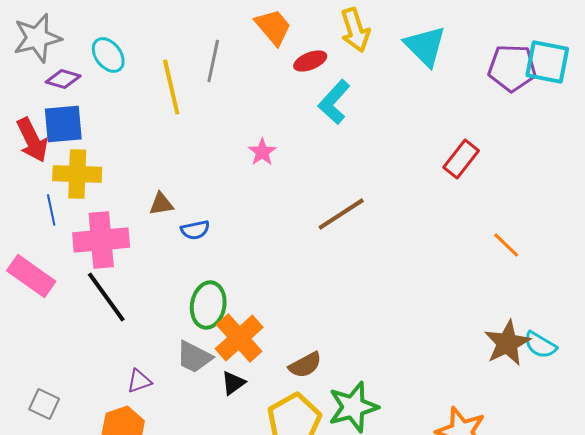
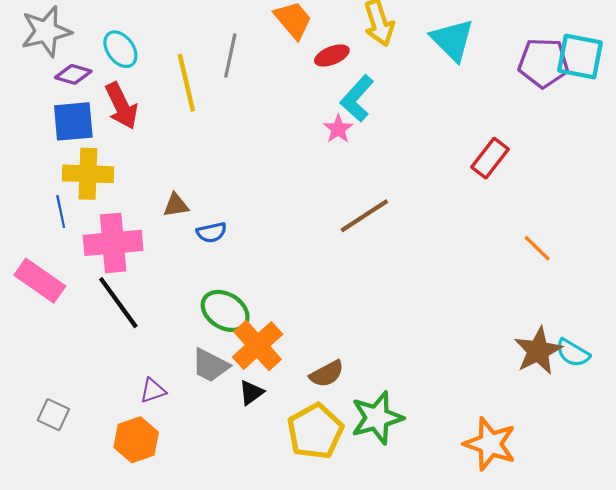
red arrow: (32, 140) -> (121, 106), moved
pink star: (262, 152) -> (338, 129), moved
green ellipse: (208, 305) -> (225, 311), turned -69

